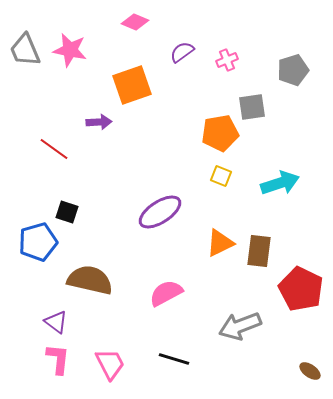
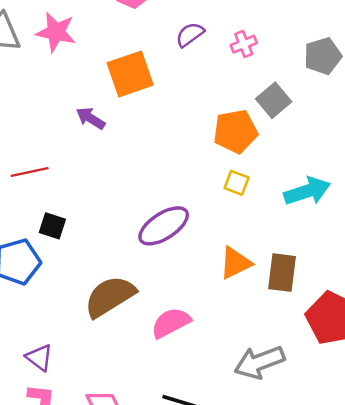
gray square: (252, 107) -> (274, 100), turned -32
purple arrow: (99, 122) -> (91, 118), turned -145
red line: (54, 149) -> (30, 172), moved, turned -48
brown semicircle: (90, 280) -> (110, 296), moved, turned -45

